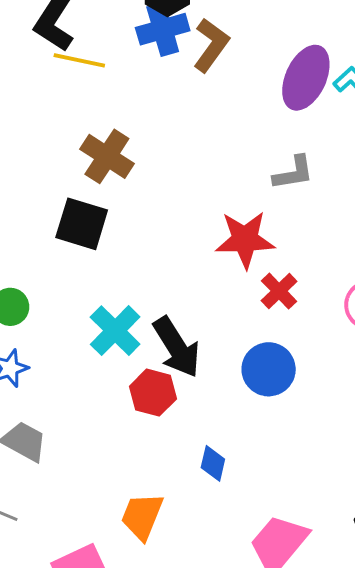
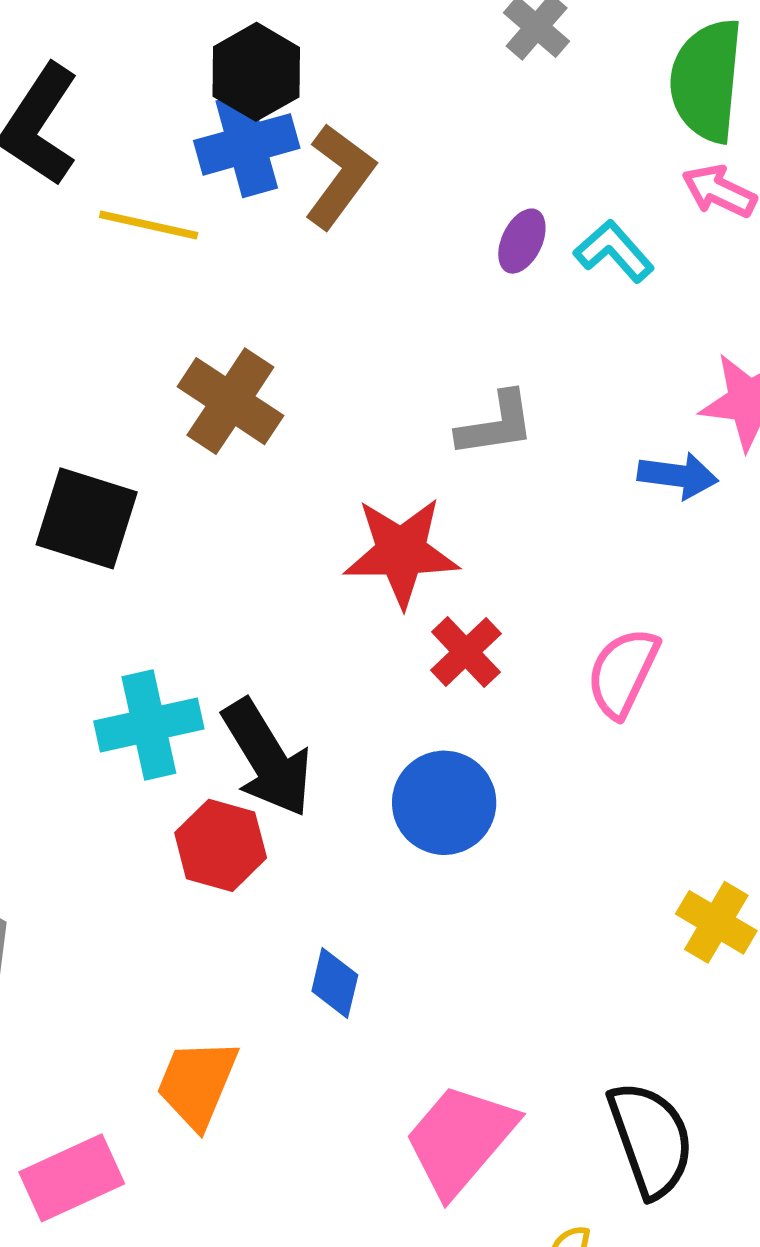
yellow line: (79, 60) -> (149, 225), moved
purple ellipse: (306, 78) -> (522, 241), size x0.5
brown cross: (107, 156) -> (230, 401), moved
cyan cross: (115, 331) -> (149, 725), turned 32

